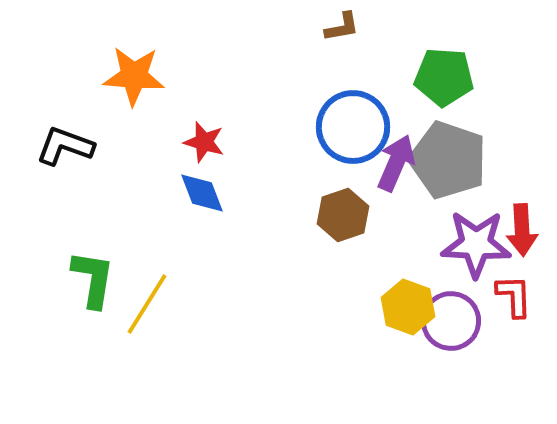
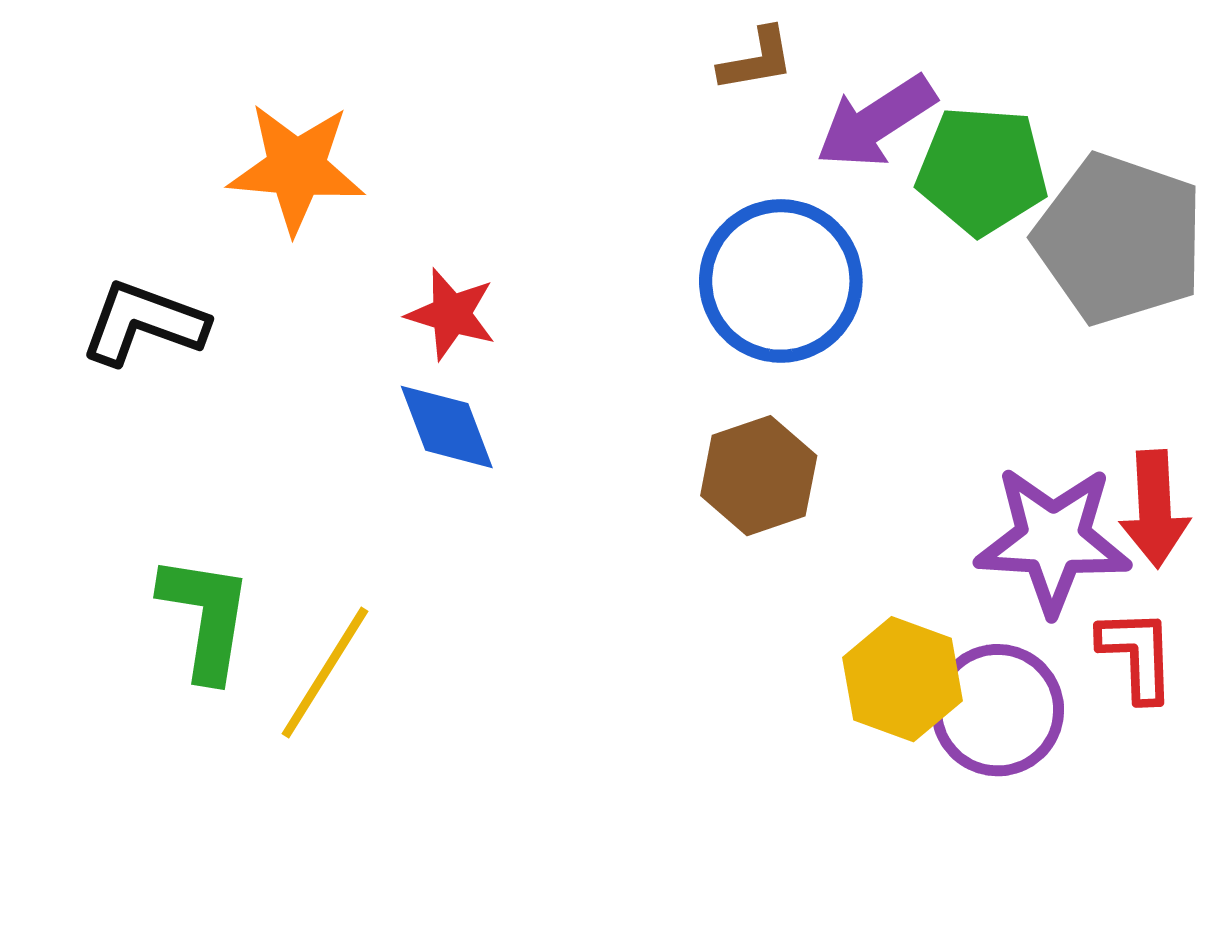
gray pentagon: (448, 160) -> (1119, 239), moved
purple arrow: (396, 163) -> (876, 122), moved, turned -146

